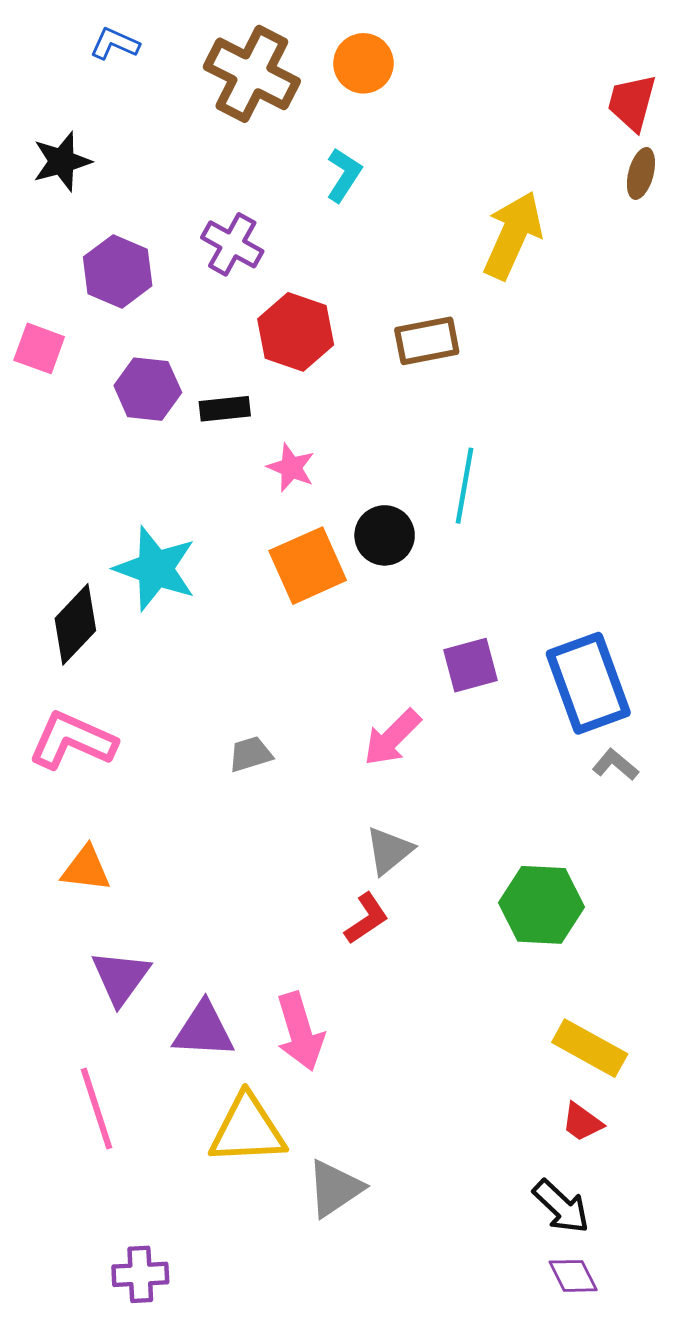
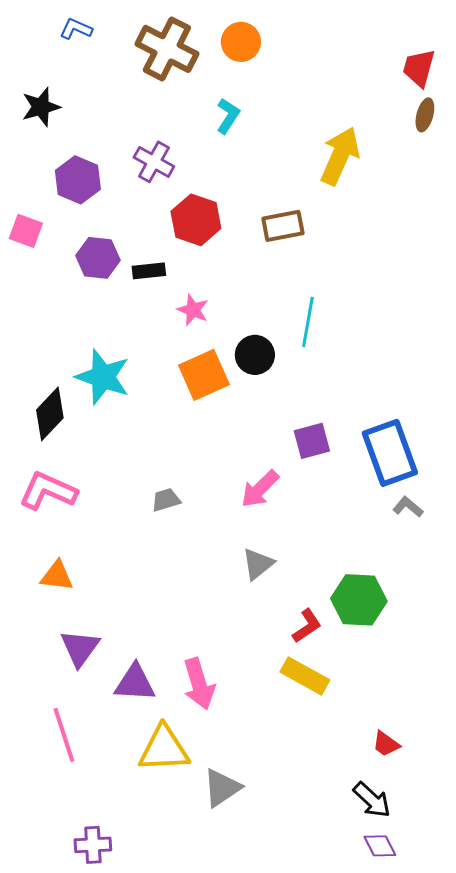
red L-shape: (366, 918) -> (307, 626), moved
yellow rectangle: (590, 1048) -> (305, 676), moved

